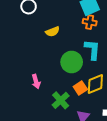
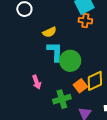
cyan L-shape: (92, 50) -> (55, 52), moved
green cross: (61, 100) -> (62, 99), turned 30

